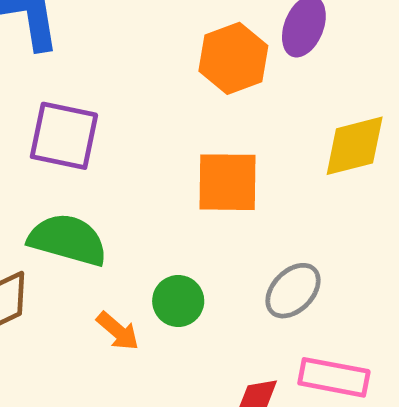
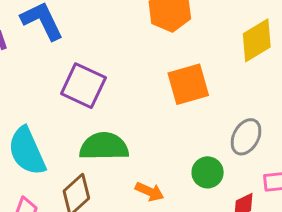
purple square: (64, 136) -> (83, 86), turned 30
green circle: (178, 301) -> (208, 172), moved

